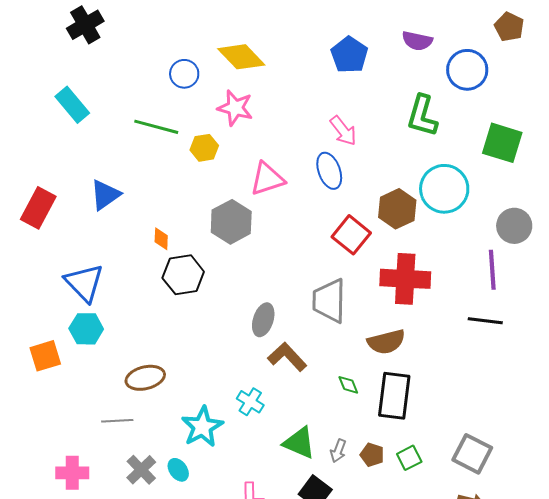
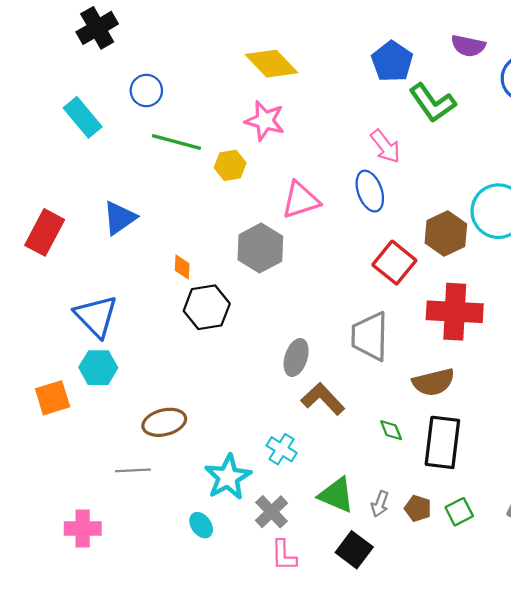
blue circle: (184, 74) -> (146, 91), moved
green L-shape: (422, 116) -> (432, 103), moved, turned -51
gray cross: (141, 470) -> (271, 512), moved

